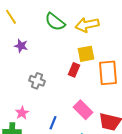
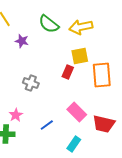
purple star: (21, 46) -> (22, 41), moved
blue line: (53, 123) -> (47, 125), turned 32

